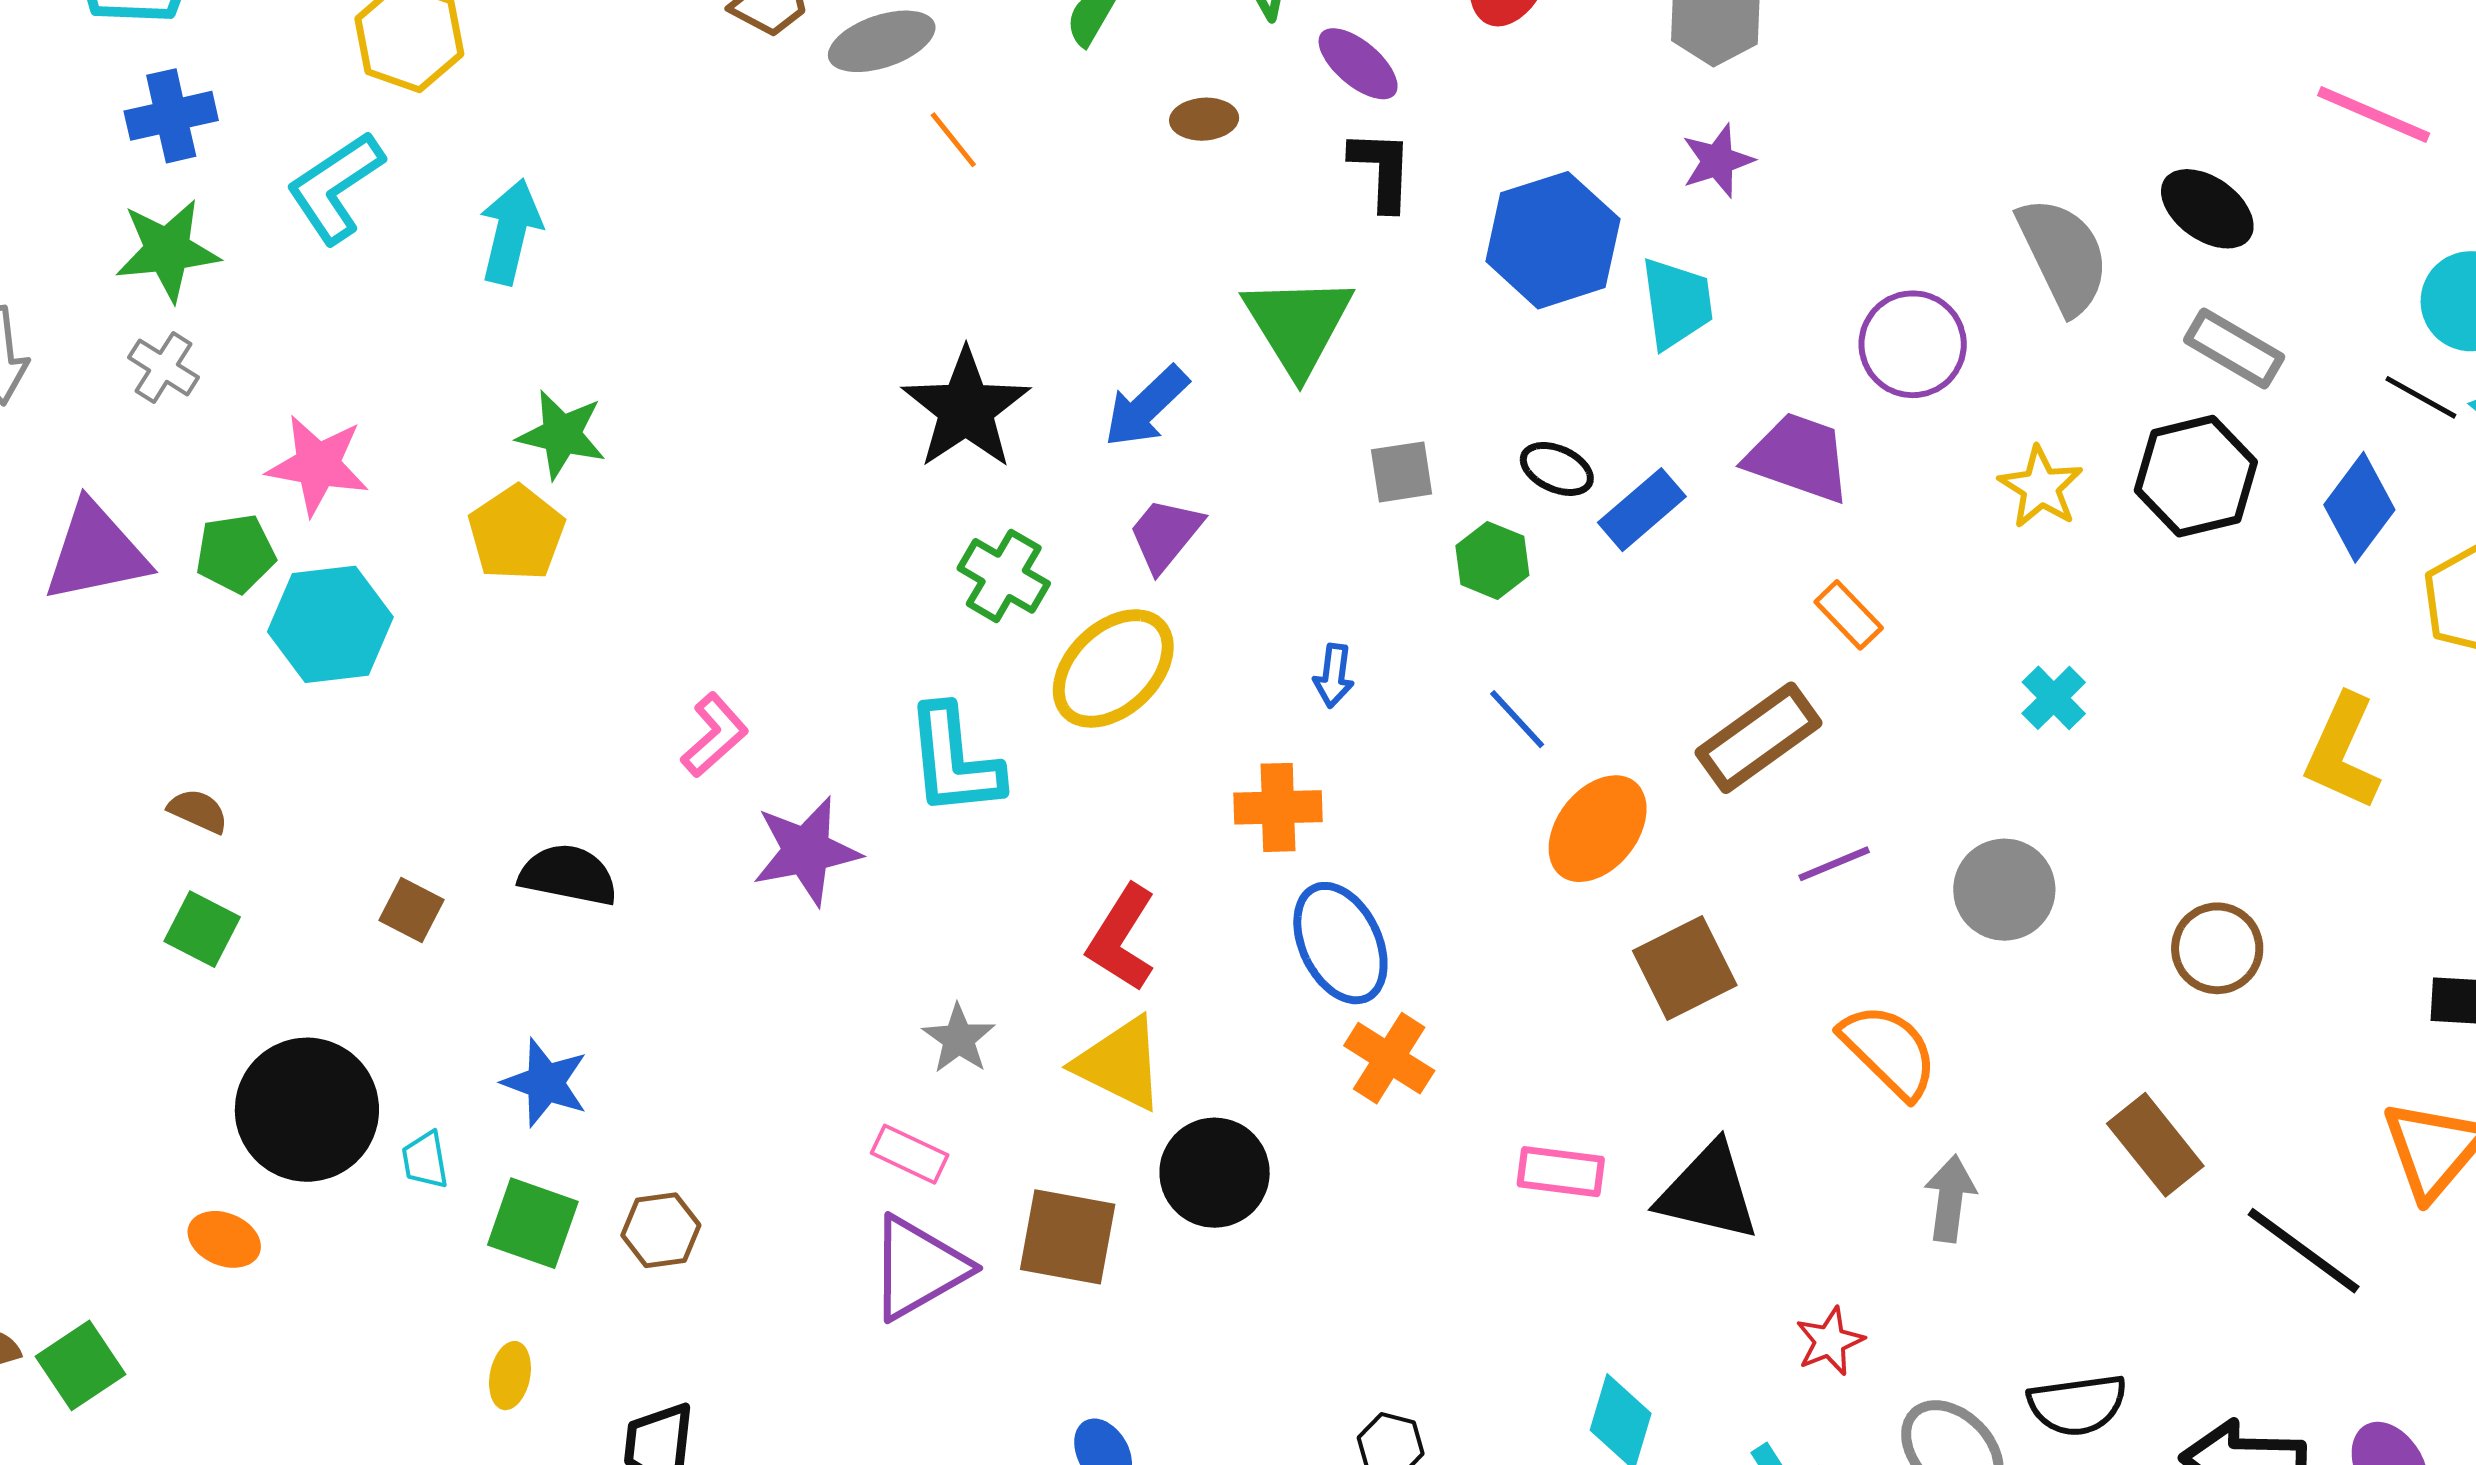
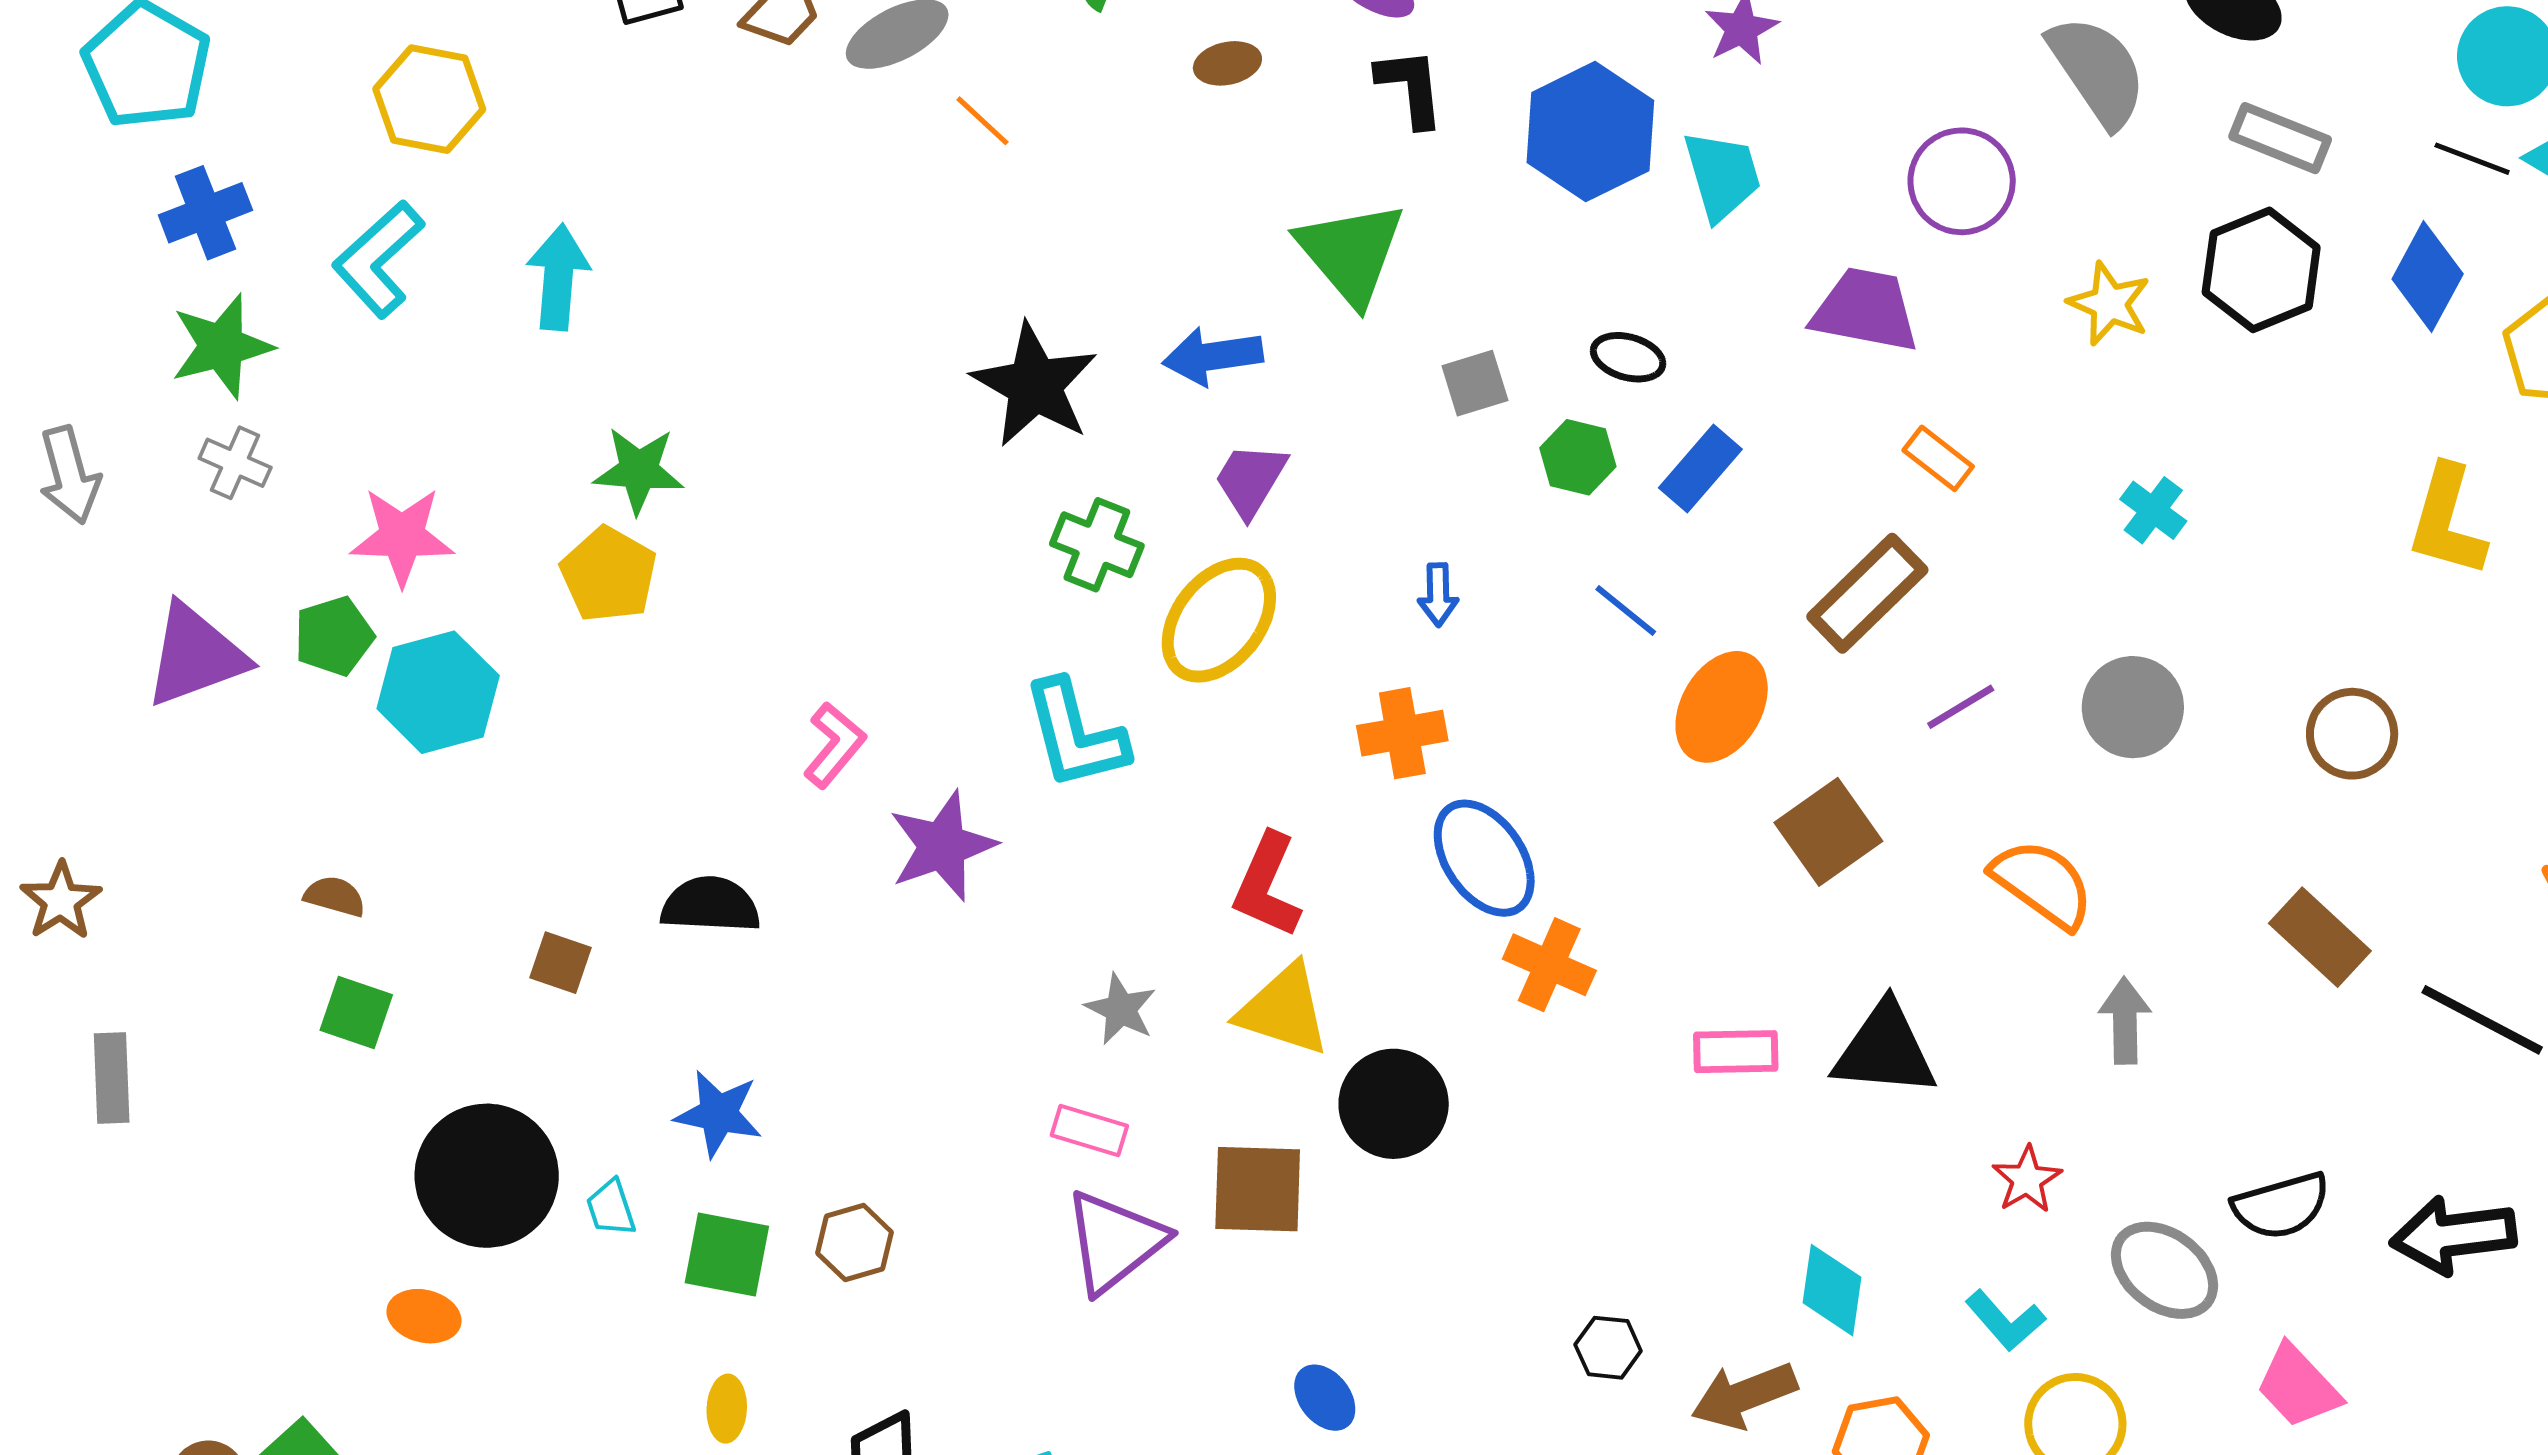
blue arrow: (1146, 407) -> (1213, 356), turned 44
blue rectangle: (1642, 510) -> (1700, 469), moved

